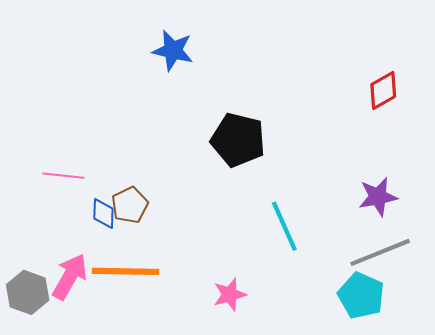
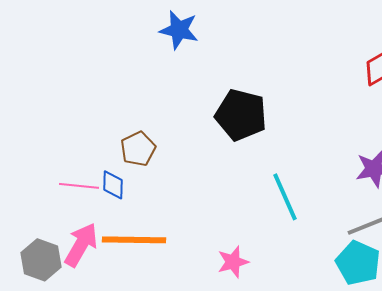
pink line: (63, 176) -> (79, 186), moved
brown pentagon: (130, 205) -> (138, 149), moved

